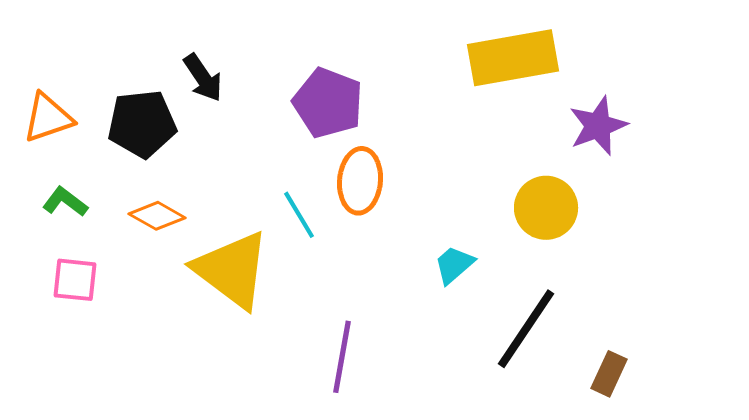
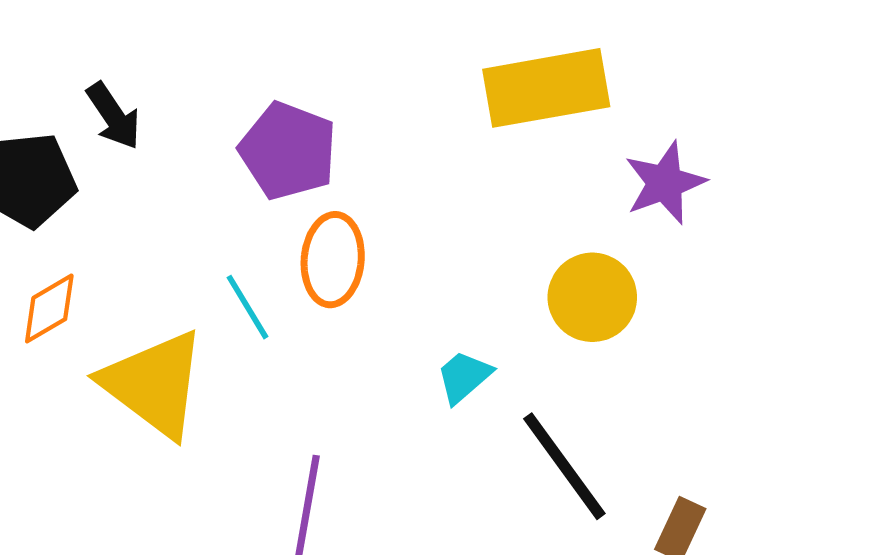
orange diamond: (157, 216) -> (49, 308), turned -60
black line: (526, 329) -> (564, 466), turned -70

